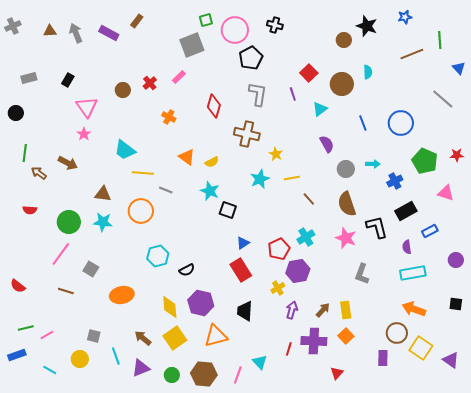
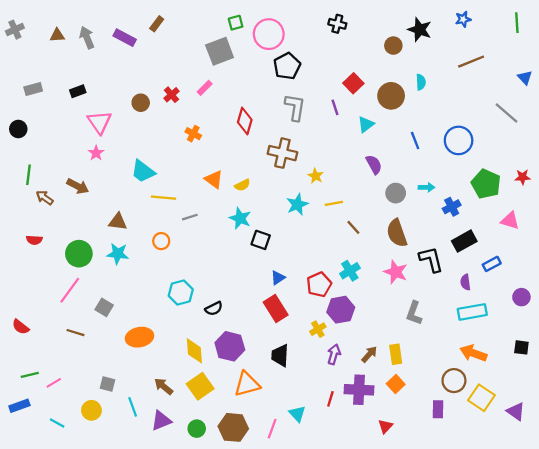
black cross: (275, 25) -> (337, 24), moved
green line: (440, 40) -> (517, 23), moved
black rectangle: (68, 80) -> (78, 91), turned 40
gray line: (166, 190) -> (190, 217), turned -40
orange circle: (141, 211) -> (161, 241), size x0.6

